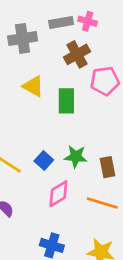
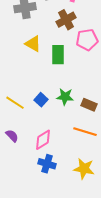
brown rectangle: (107, 167) -> (89, 105), turned -56
pink diamond: (58, 194) -> (43, 140), moved

